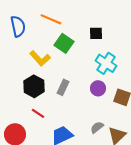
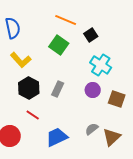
orange line: (51, 19) -> (66, 20), moved
black square: (96, 33) -> (91, 35), turned -32
yellow L-shape: (40, 58) -> (21, 60), moved

